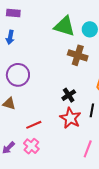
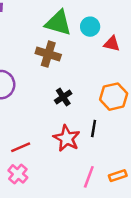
brown cross: (78, 55) -> (48, 54), moved
black cross: (69, 95) -> (63, 97), moved

